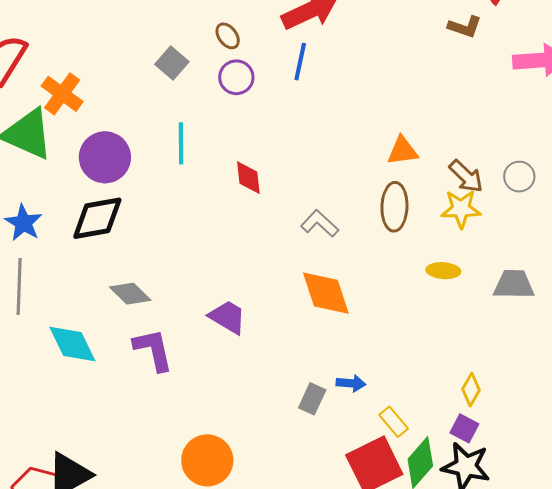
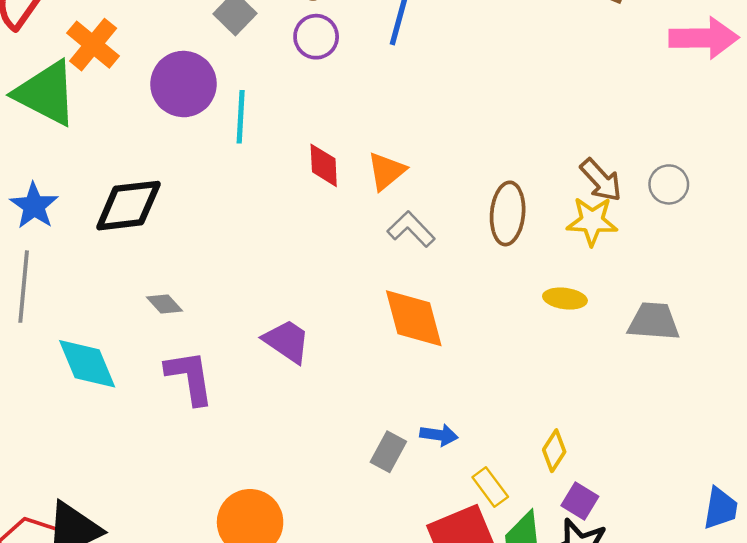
orange triangle: (403, 151) -> (386, 171), moved, turned -36
purple circle: (105, 157) -> (183, 84), moved
gray diamond: (130, 294) -> (165, 304), size x0.7
yellow diamond: (471, 390) -> (554, 451), moved

